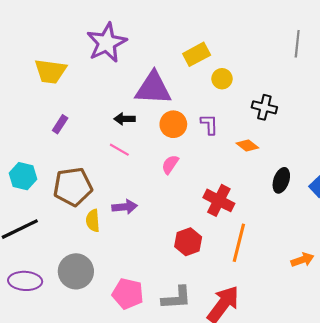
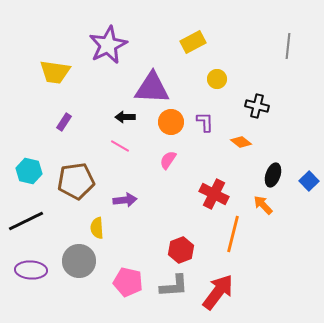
yellow rectangle: (197, 54) -> (193, 42), moved
yellow semicircle: (93, 221) -> (97, 228), moved
red hexagon: (188, 242) -> (181, 250), moved
orange arrow: (302, 260) -> (263, 205), moved, turned -115

